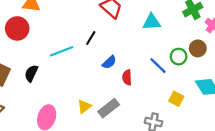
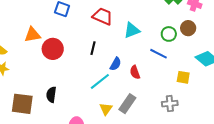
cyan triangle: (152, 22) -> (132, 30), moved
red circle: (17, 28) -> (53, 49), moved
cyan line: (62, 51) -> (100, 81), moved
green circle: (179, 57) -> (169, 34), moved

